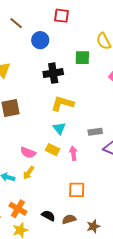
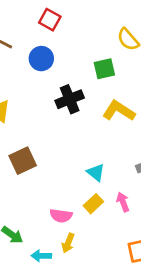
red square: (61, 16) -> (50, 20), moved, turned 35
yellow L-shape: (62, 103) -> (119, 111), moved, turned 30
yellow rectangle: (53, 150) -> (93, 204), turned -56

